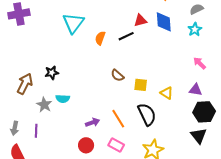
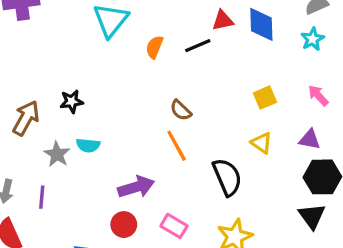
yellow square: (141, 85) -> (265, 98), moved, turned -32
orange line: (118, 119) -> (177, 146), moved
purple arrow: (93, 122) -> (136, 187), size x1.5

